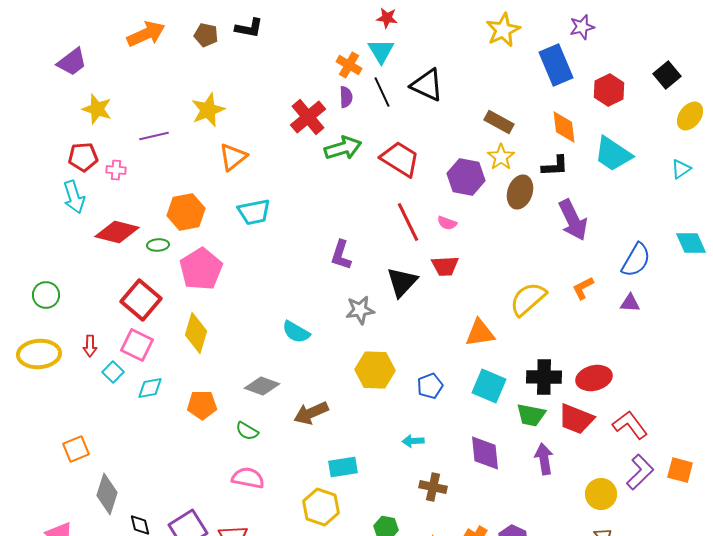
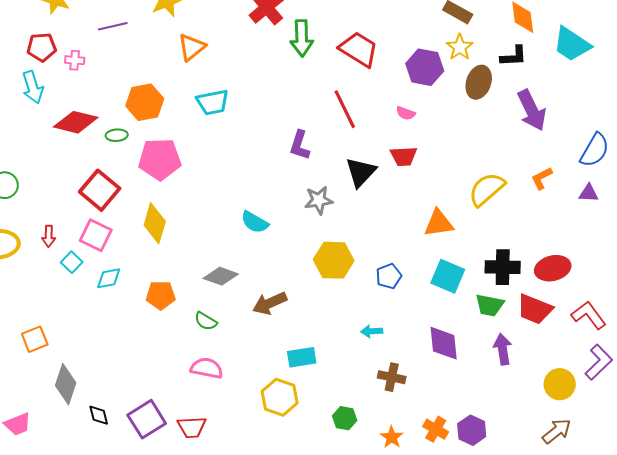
green arrow: (343, 148) -> (302, 38), turned 105
red line: (408, 222) -> (345, 109), moved
pink pentagon: (201, 269) -> (160, 159), turned 30

